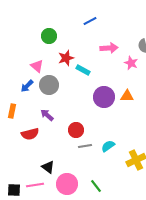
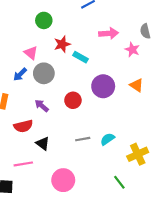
orange triangle: (127, 96) -> (137, 85), moved, turned 32
red circle: (76, 130) -> (73, 100), moved
black triangle: (48, 167) -> (43, 143), moved
pink line: (35, 185) -> (23, 164), moved
green line: (96, 186) -> (119, 182), moved

